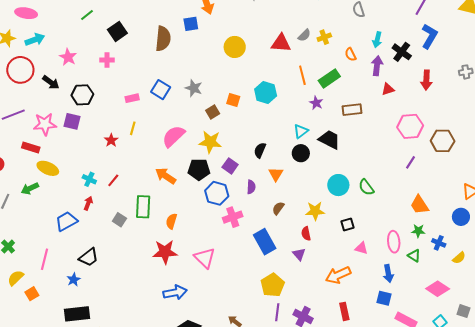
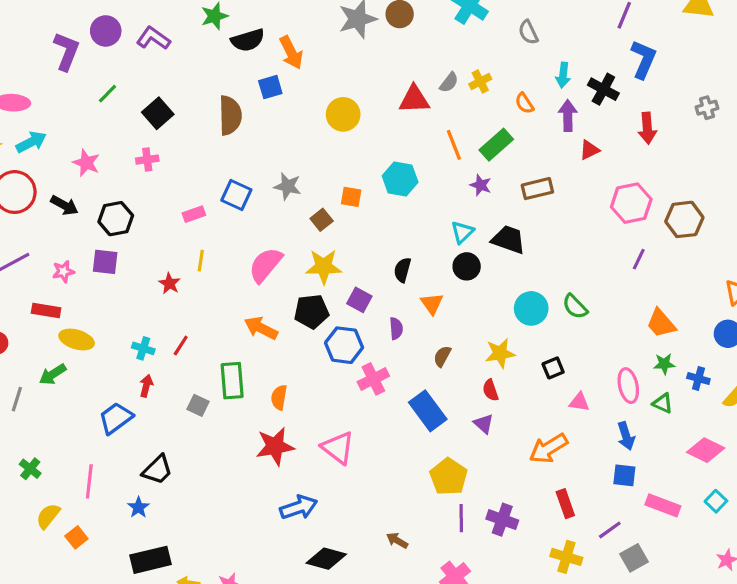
pink star: (45, 124) -> (63, 271), size x0.6

